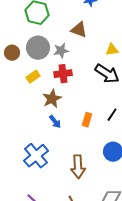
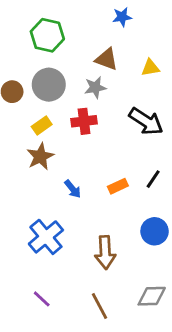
yellow triangle: (112, 50) -> (150, 68), moved
gray star: (61, 51) -> (95, 87), moved
brown star: (52, 99) -> (40, 157), moved
orange rectangle: (87, 120) -> (118, 186), turned 48

